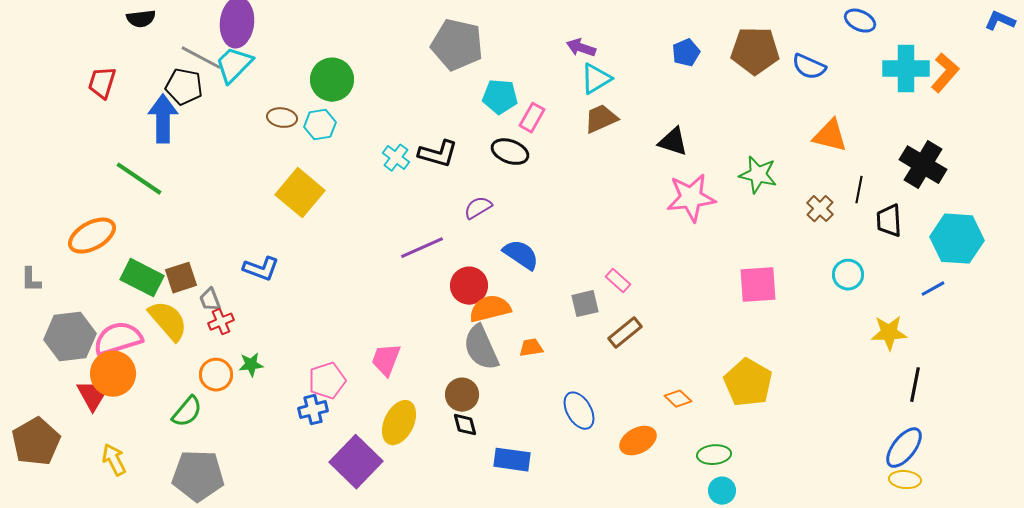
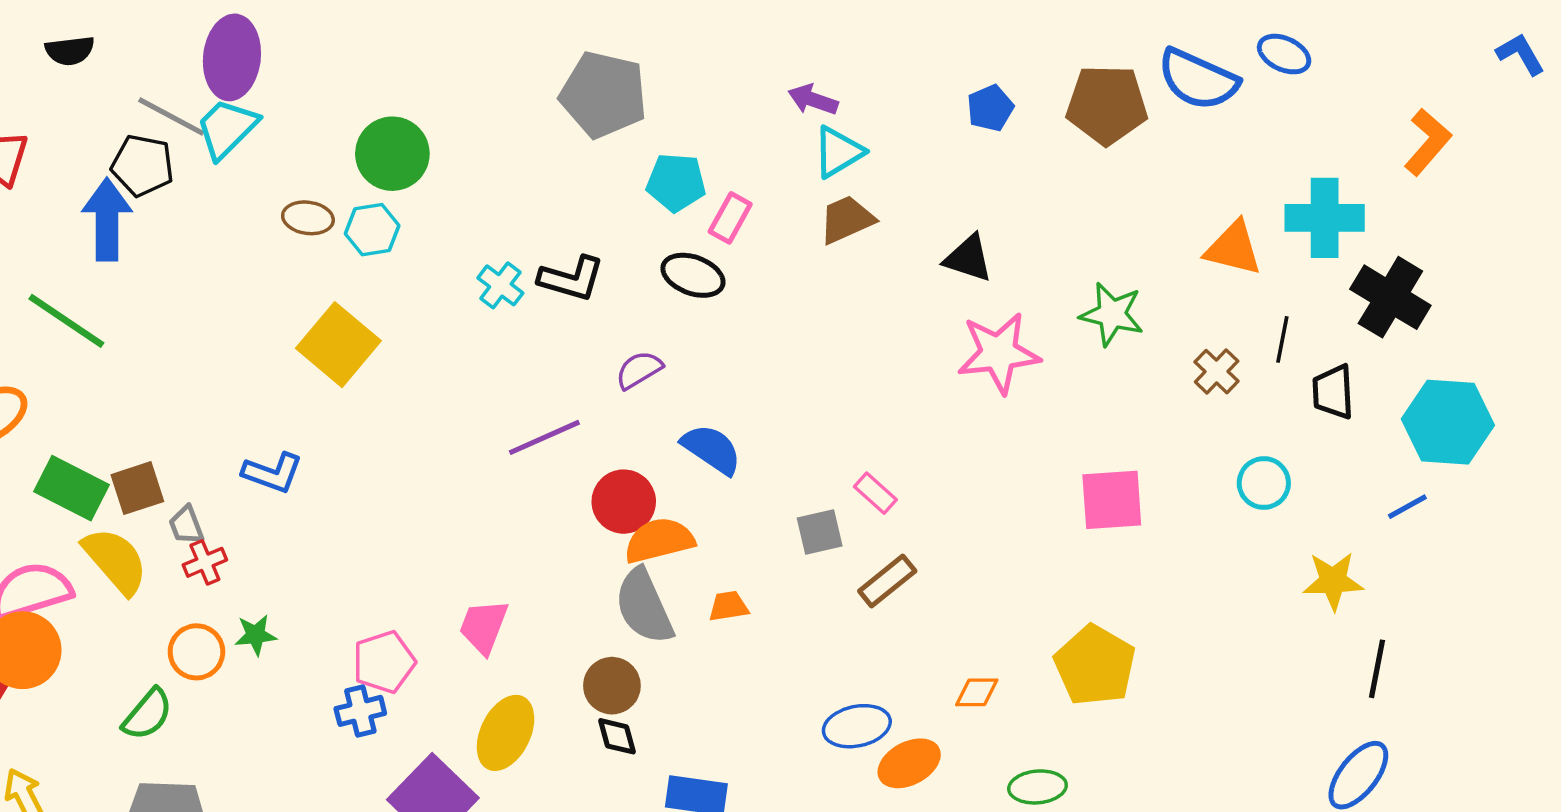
blue L-shape: (1000, 21) -> (1520, 54), turned 36
blue semicircle: (809, 67) -> (1198, 79), moved, size x1.4
cyan cross: (906, 69) -> (1325, 218), moved
orange diamond: (678, 399) -> (977, 692), turned -44
blue ellipse: (579, 411) -> (857, 726), moved, turned -72

